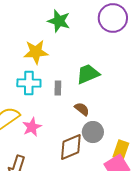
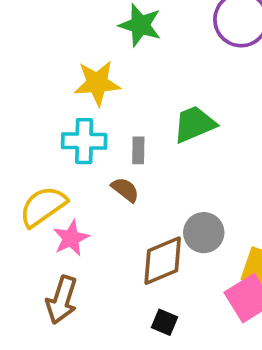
brown semicircle: (82, 109) -> (125, 190), moved
pink star: (32, 127) -> (71, 238), moved

